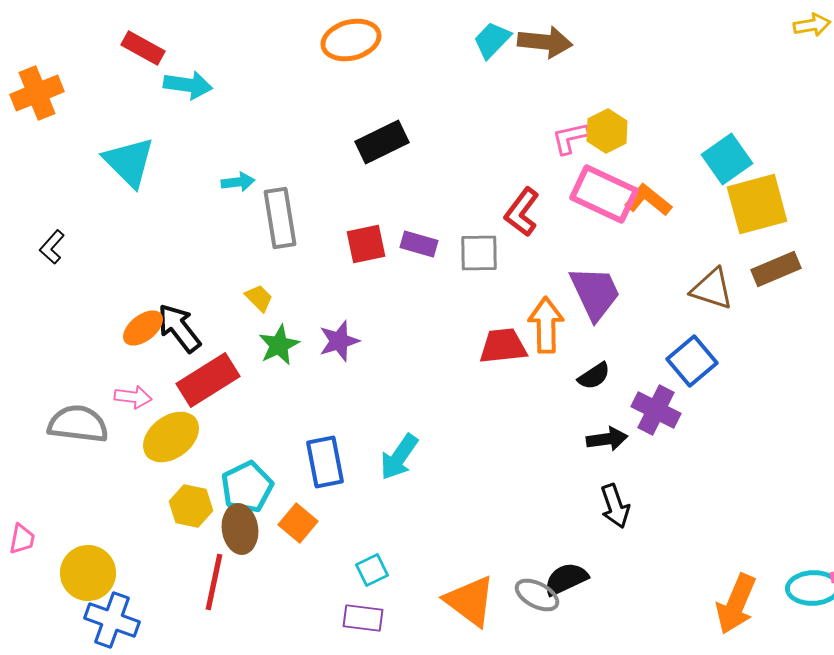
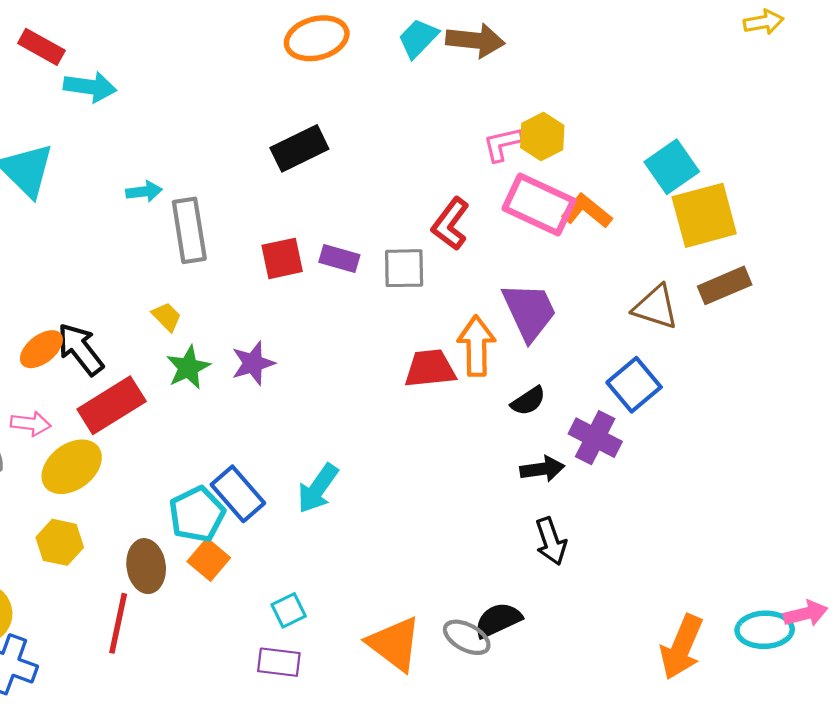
orange ellipse: (351, 40) -> (317, 38), moved
blue rectangle: (325, 462) -> (238, 494), turned -30
cyan pentagon: (247, 487) -> (197, 514), moved
yellow hexagon: (191, 506) -> (60, 542), moved

